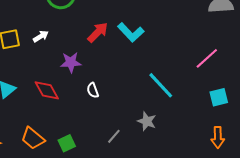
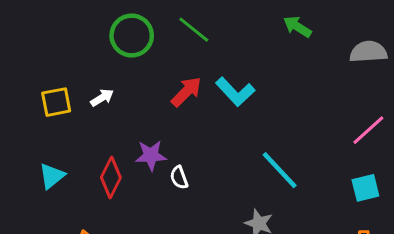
pink line: (207, 58) -> (368, 130), moved
purple star: (71, 62) -> (151, 155), moved
red diamond: (47, 90) -> (111, 178), turned 56

